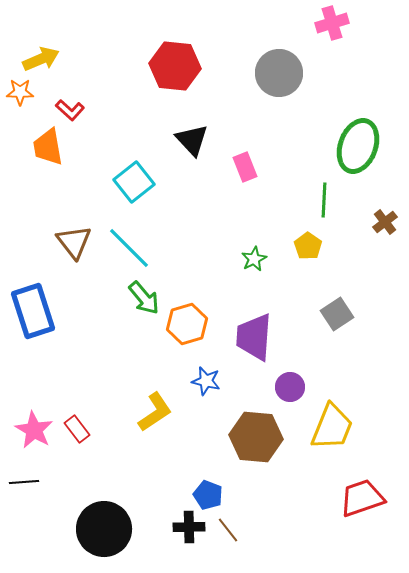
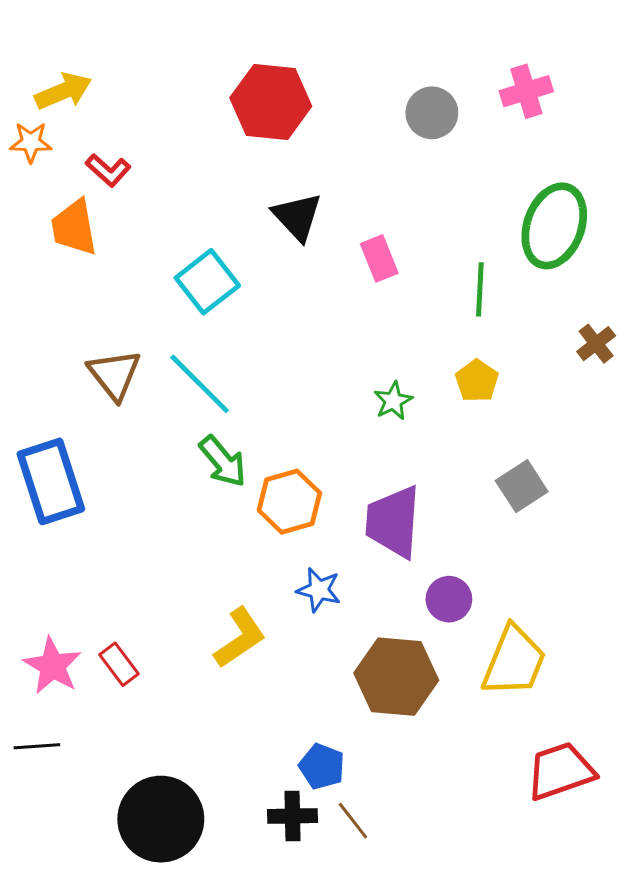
pink cross: (332, 23) -> (526, 91), moved
gray circle: (279, 73) -> (432, 113), size x0.7
green line: (324, 200) -> (480, 289), moved

